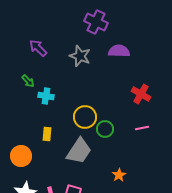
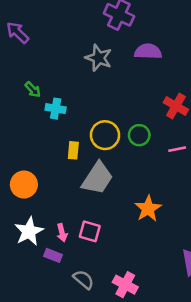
purple arrow: (38, 48) -> (18, 33), moved
green circle: (105, 129) -> (139, 135), moved
yellow rectangle: (47, 134) -> (73, 150), moved
orange star: (119, 175) -> (148, 209), size x1.5

